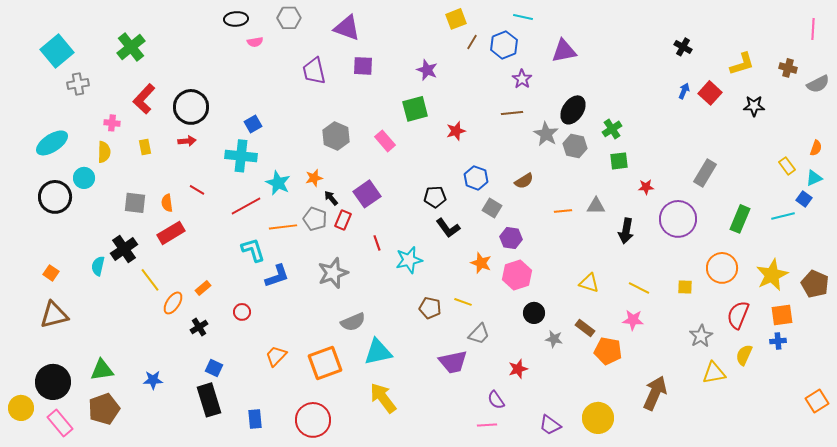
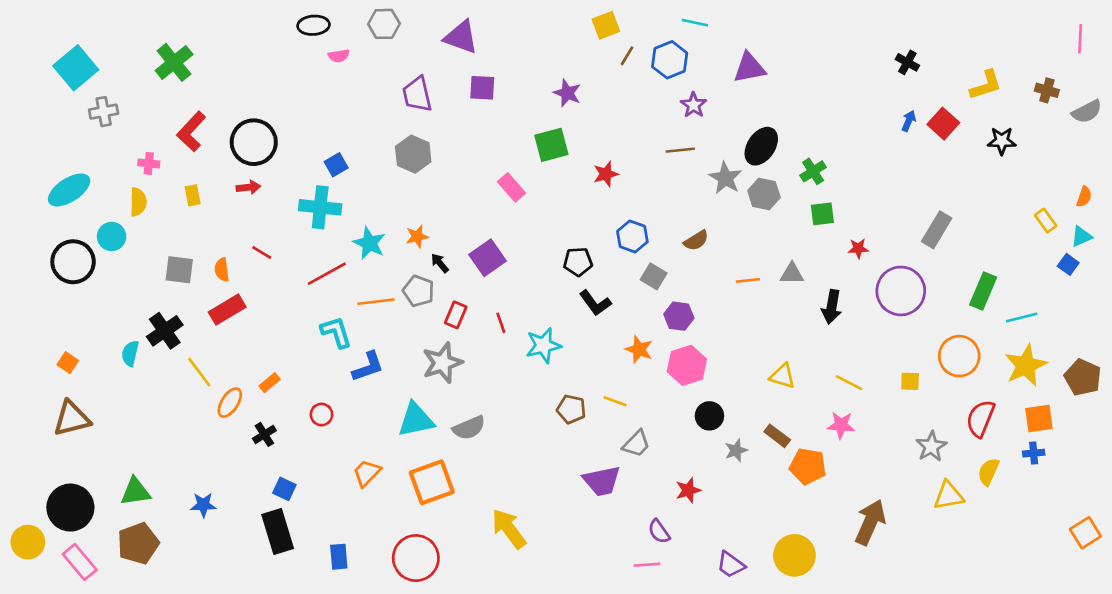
gray hexagon: (336, 136) -> (413, 154), moved
cyan line: (783, 216) -> (1022, 318), moved
red rectangle: (343, 220) -> (456, 315), moved
gray star: (554, 339) -> (736, 450), turned -30
cyan triangle: (378, 352) -> (416, 420), moved

